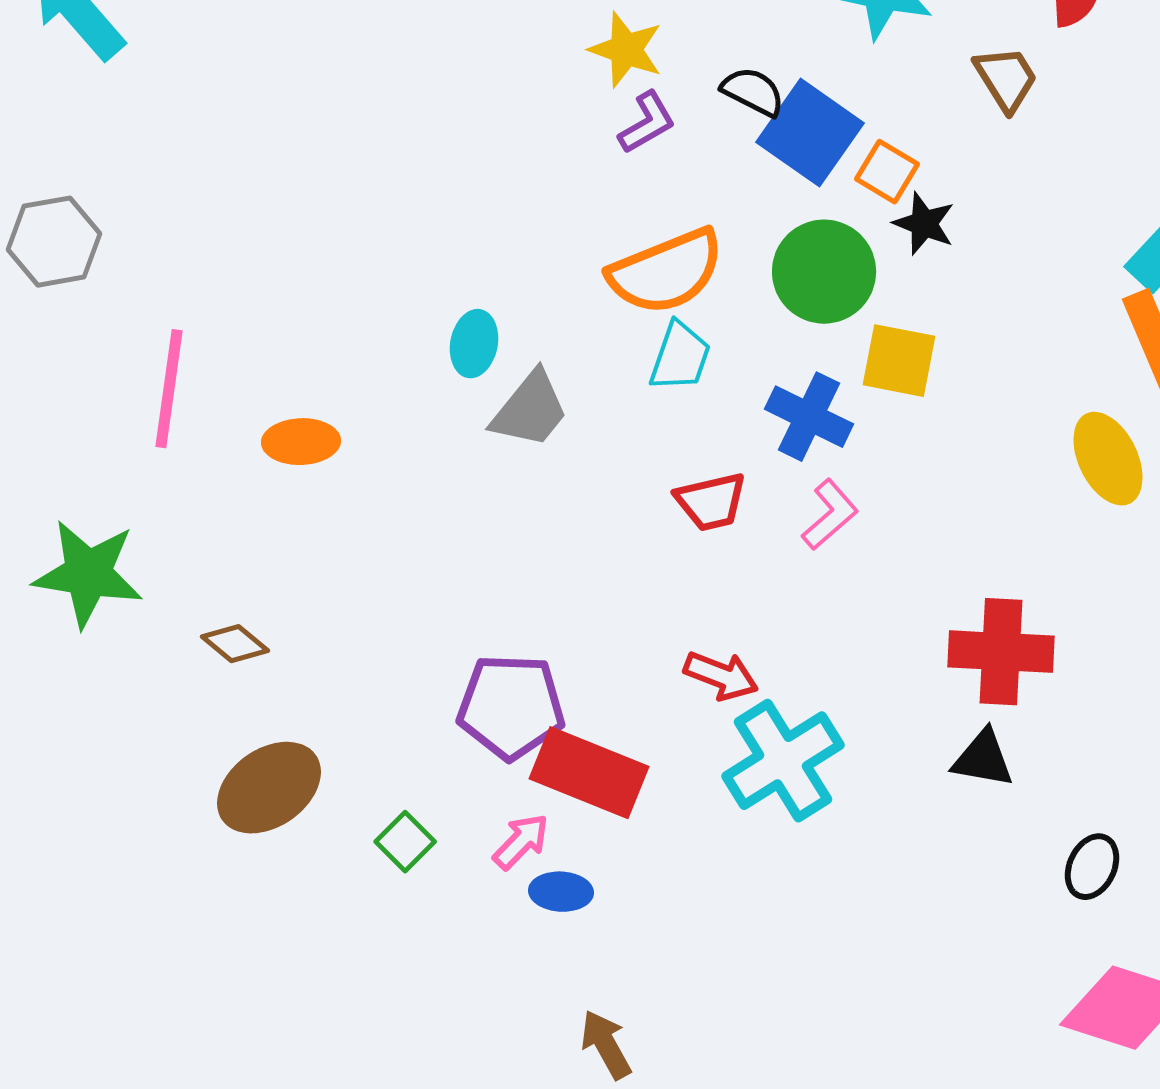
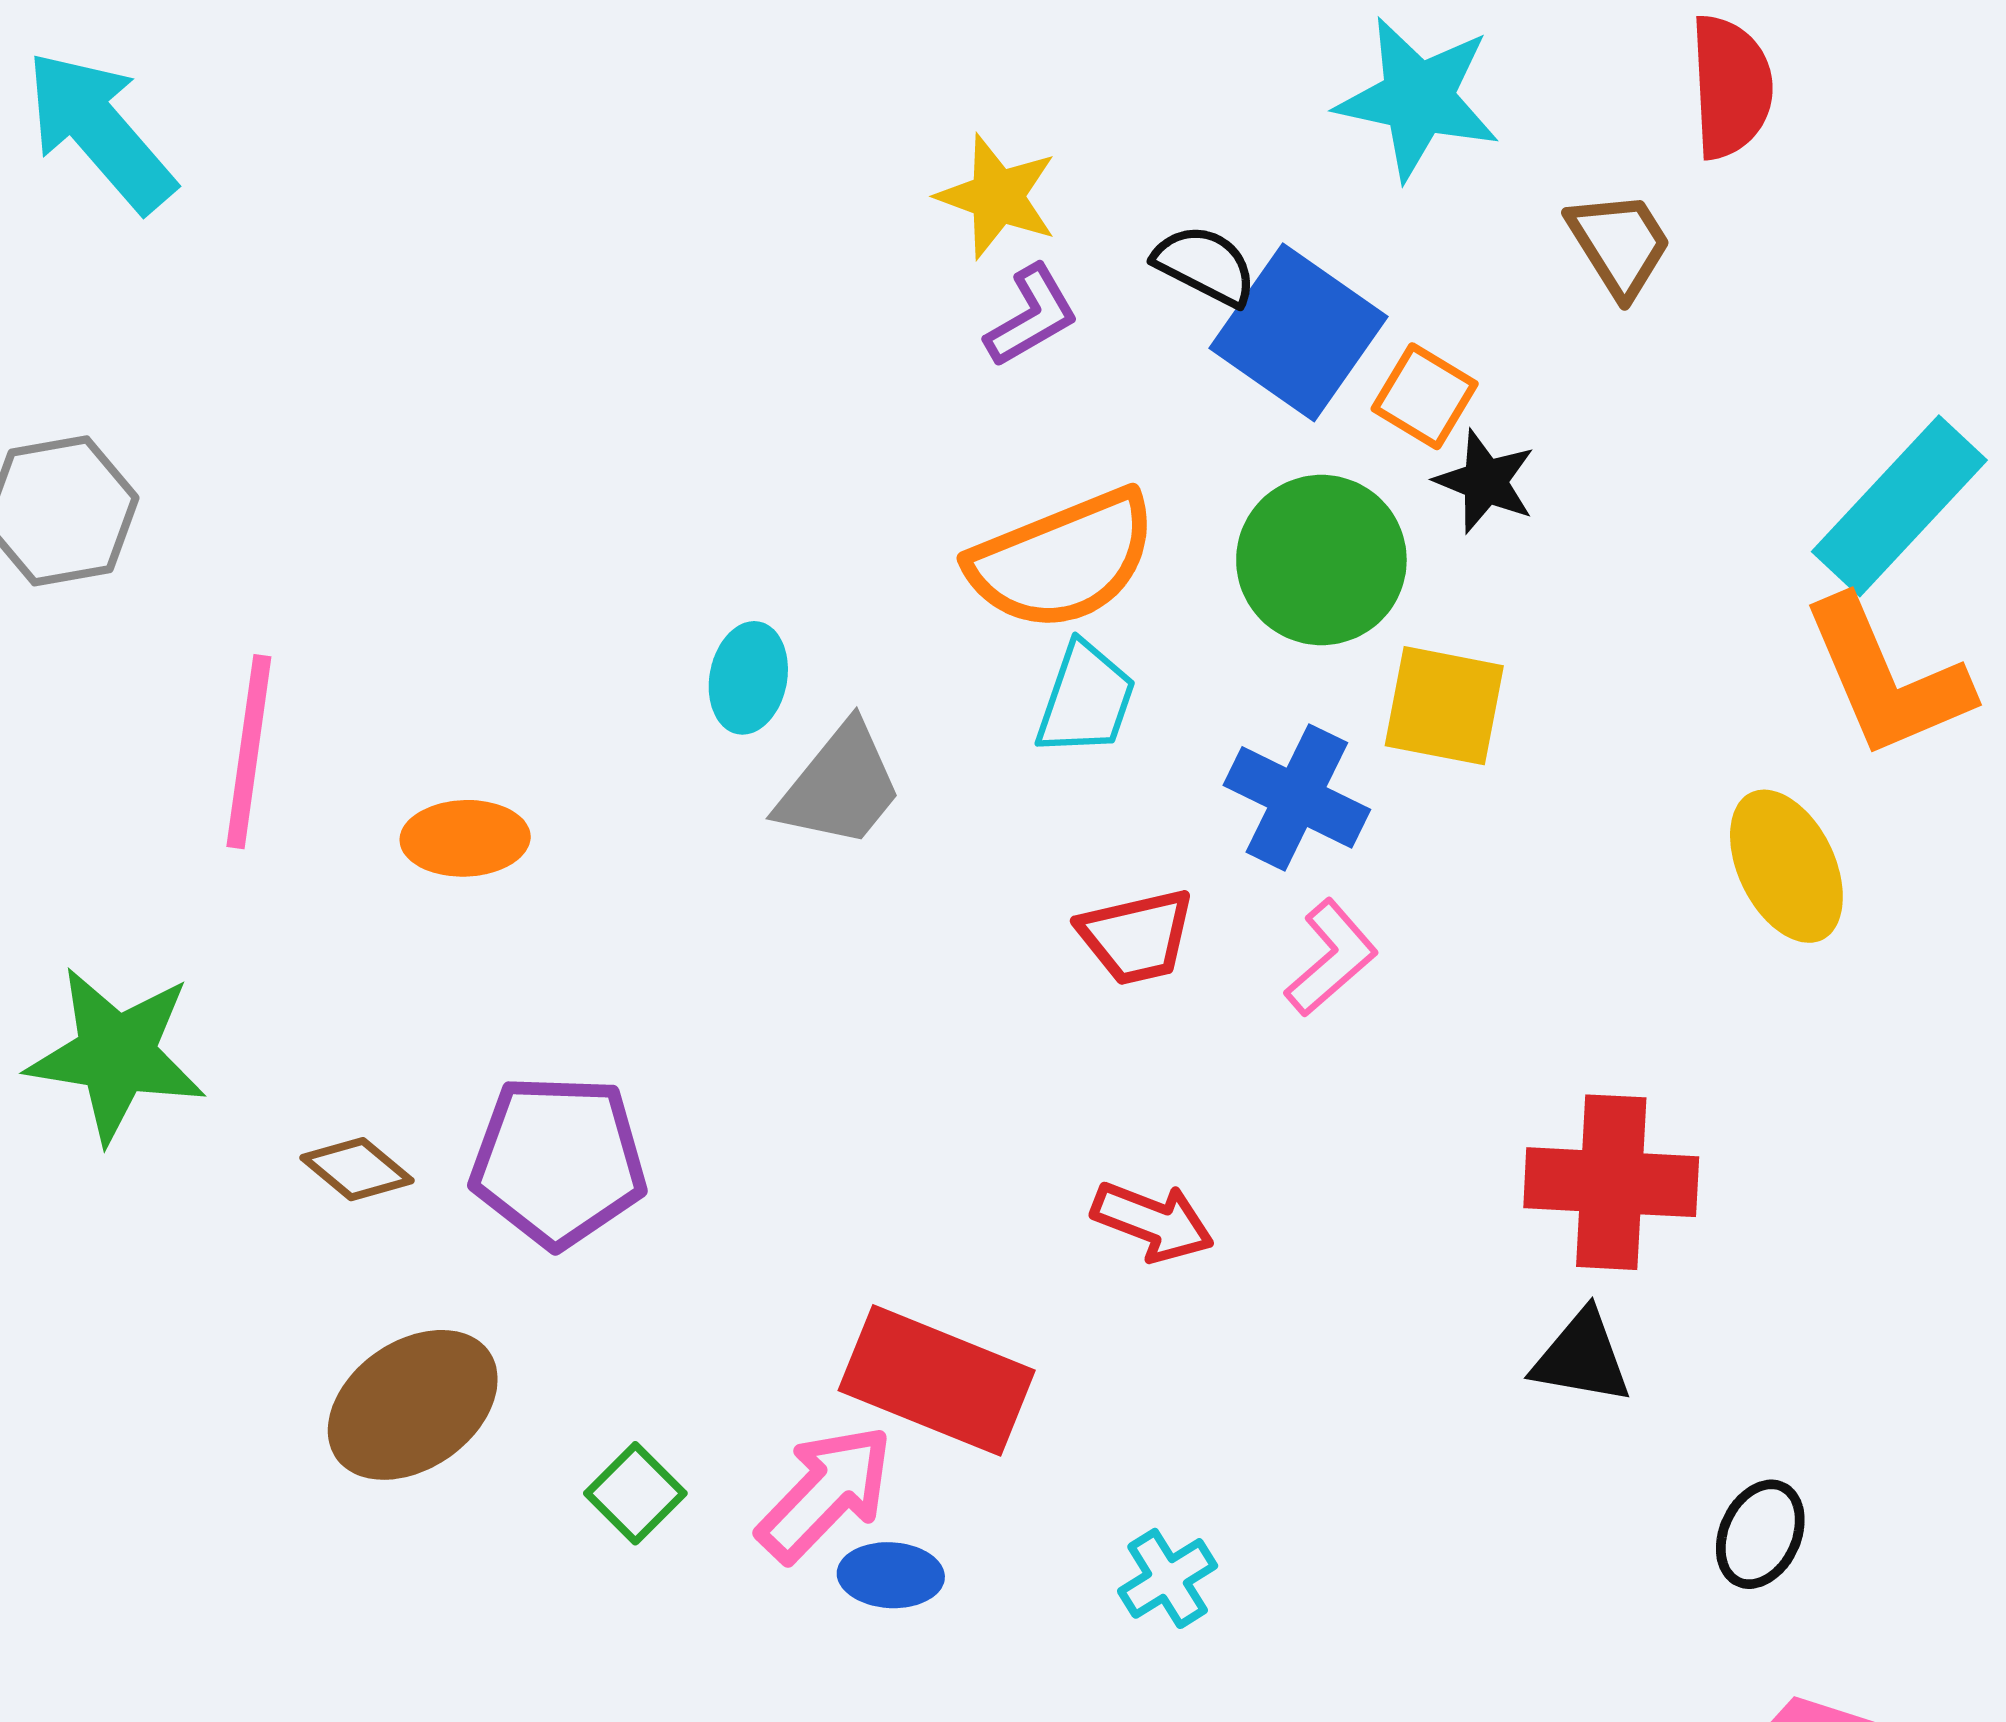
purple pentagon: (511, 707) -> (558, 1161), moved
cyan cross: (783, 761) -> (1168, 1578), moved, size x0.5
pink arrow: (521, 842) -> (825, 1493), size x1.5

